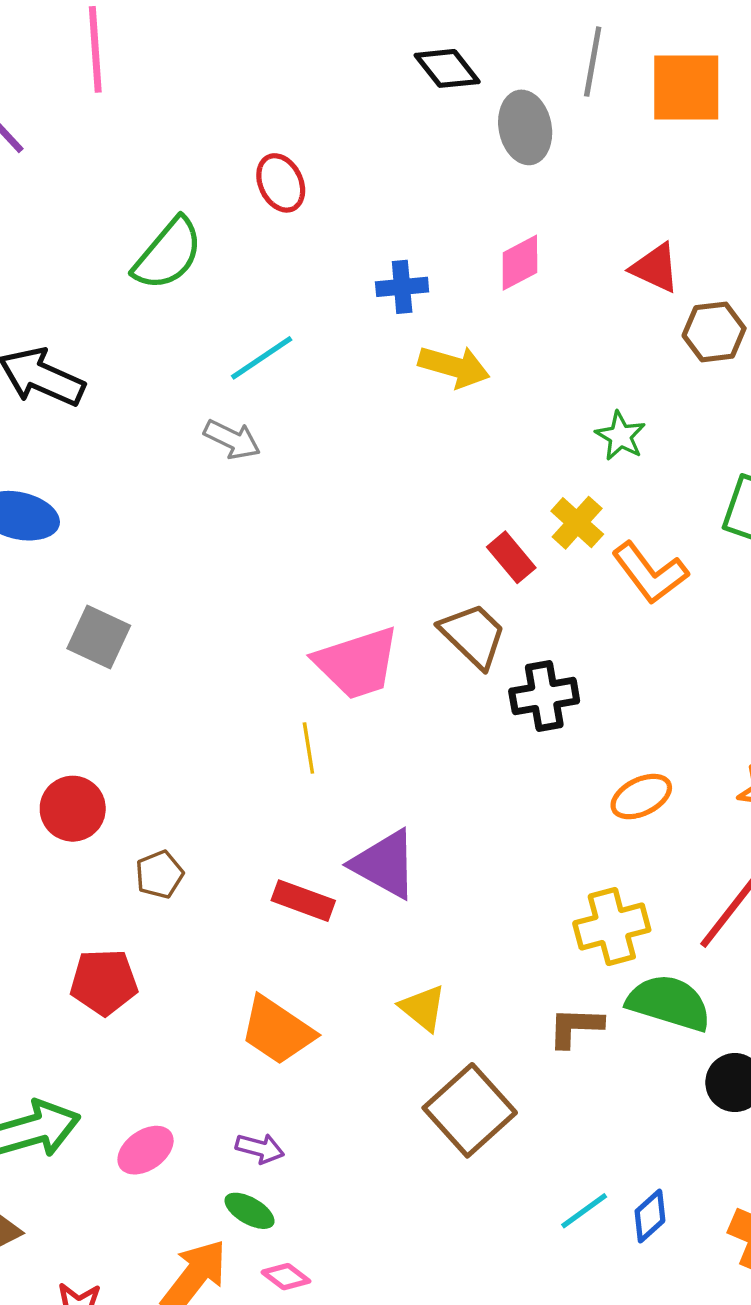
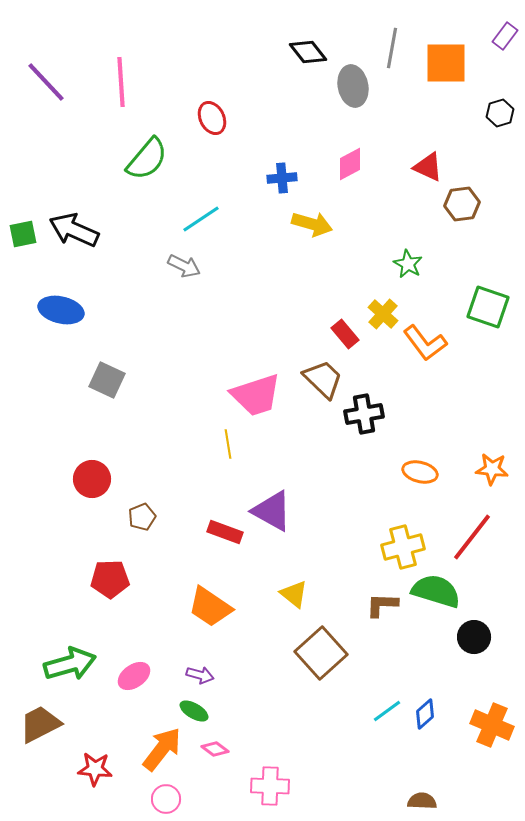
pink line: (95, 49) -> (121, 82), moved
orange ellipse: (641, 797) -> (420, 472), turned 40

